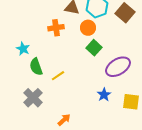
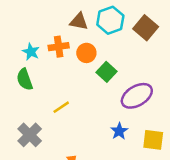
orange circle: (88, 28) -> (86, 53), moved
cyan star: (23, 49) -> (31, 52), moved
green semicircle: (36, 67) -> (25, 79), moved

